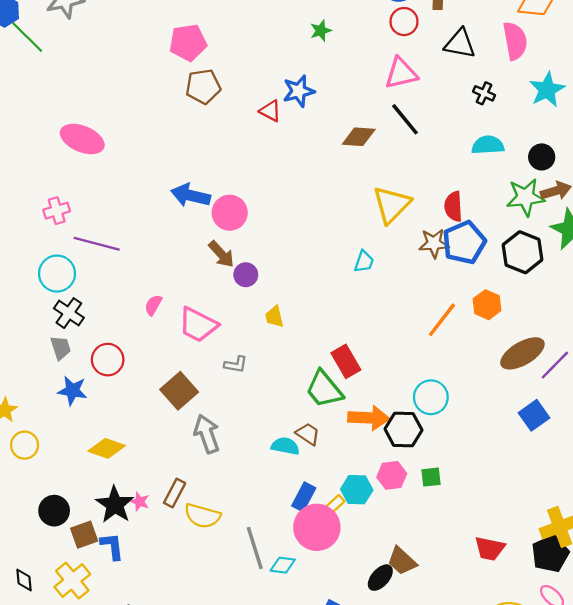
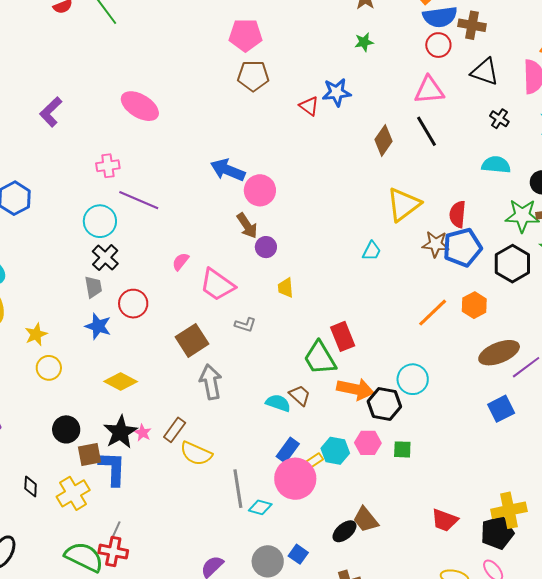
brown diamond: (359, 137) -> (383, 140), turned -68
blue L-shape: (112, 546) -> (113, 468), size x1.4

